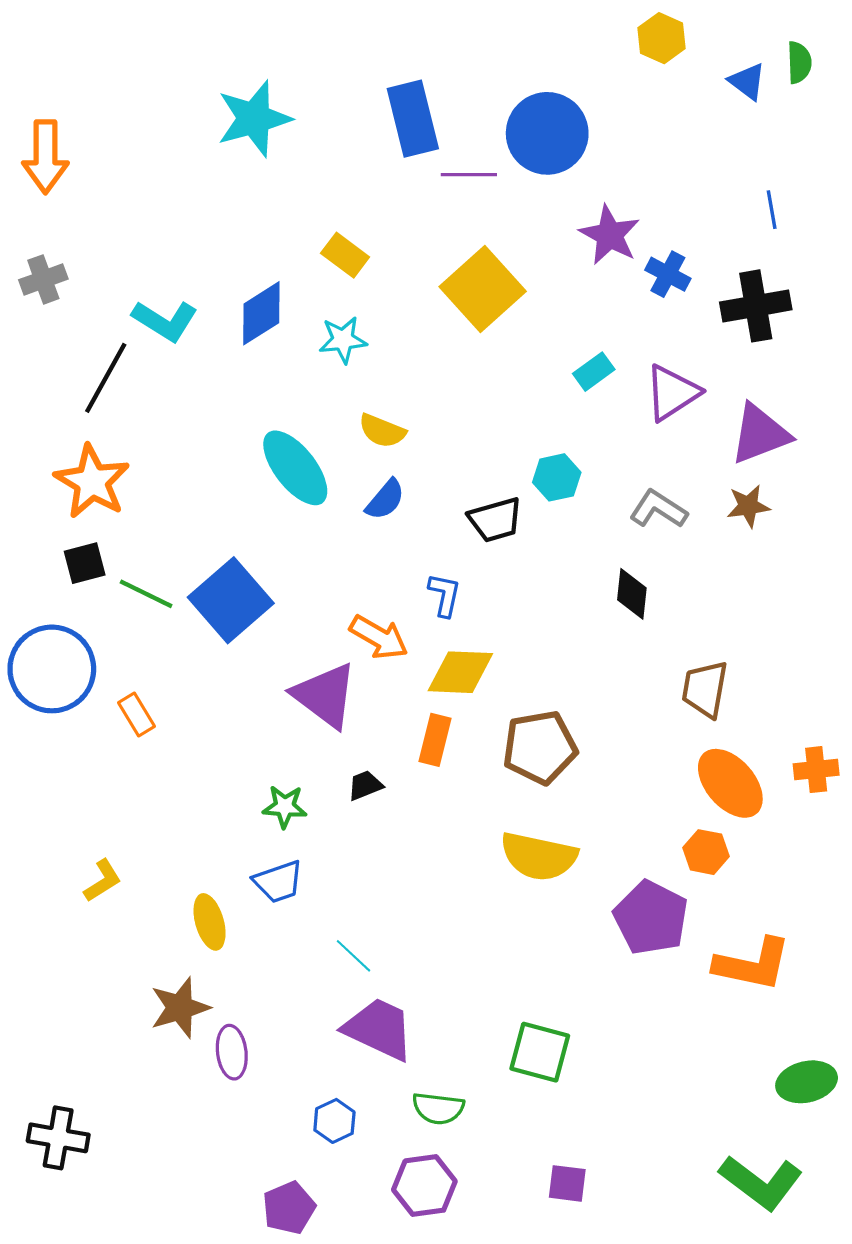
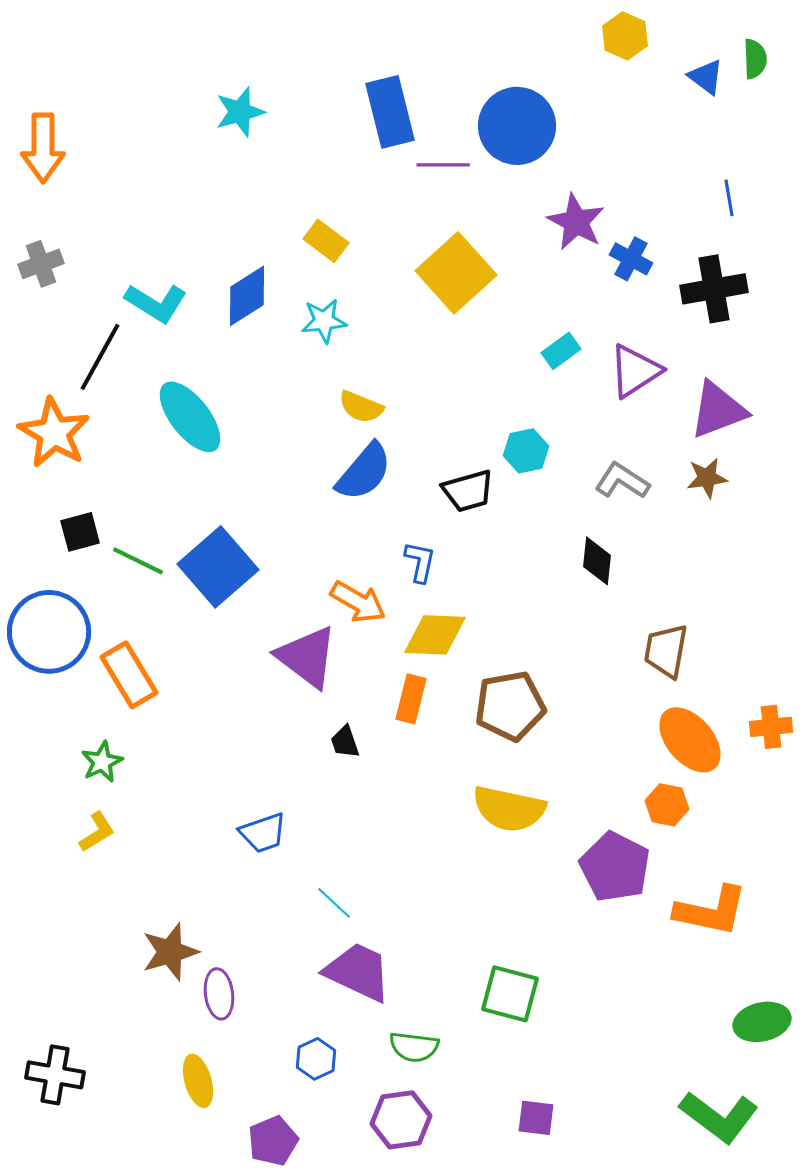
cyan star: (254, 119) -> (240, 112), size x0.7
cyan ellipse: (295, 468) -> (190, 417), moved
orange star: (92, 482) -> (54, 433), moved
blue semicircle: (385, 500) -> (364, 472), size x1.5
orange rectangle: (137, 714) -> (129, 675), size x1.6
black trapezoid: (365, 785) -> (345, 742), turned -87
green star: (285, 807) -> (102, 762), moved, turned -30
yellow ellipse: (210, 922) -> (198, 1081), moved

